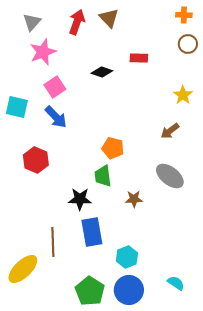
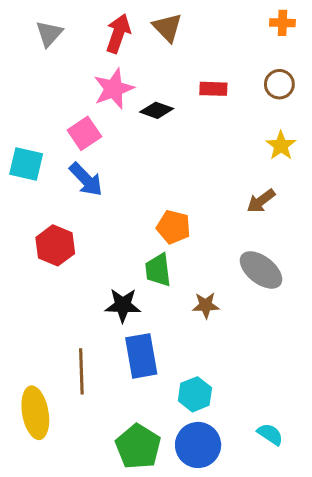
brown circle: (188, 44) -> (279, 84), moved
pink star: (43, 52) -> (114, 89), moved
yellow ellipse: (23, 269) -> (35, 413), turned -56

